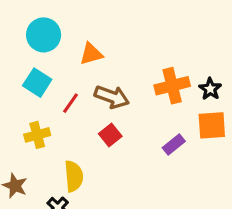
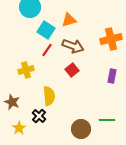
orange triangle: (91, 54) -> (69, 20), moved
cyan square: (37, 83) -> (46, 30), moved
purple rectangle: (174, 144) -> (112, 76), turned -40

